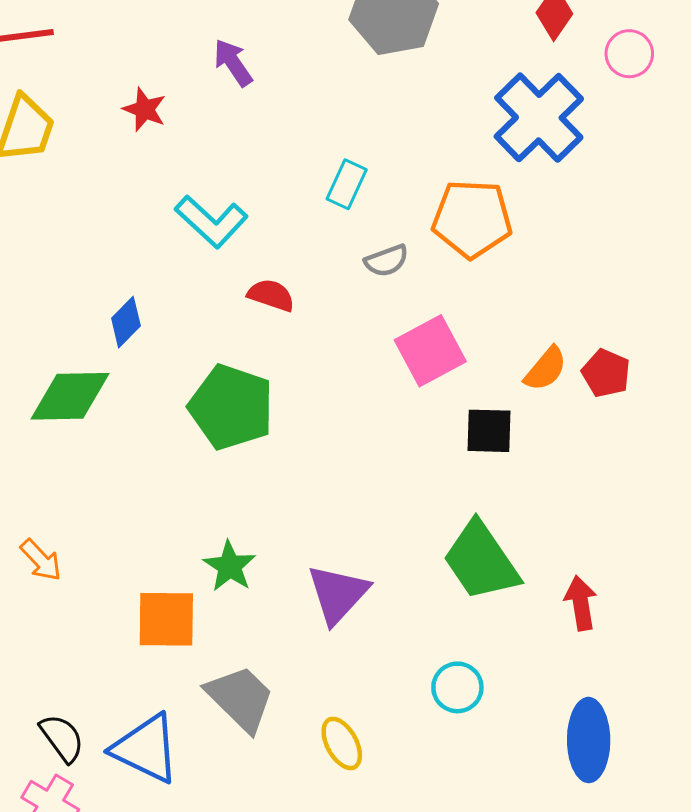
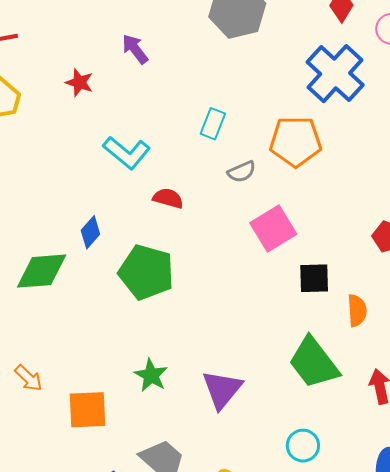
blue diamond: (126, 322) -> (90, 232), moved
orange semicircle: (546, 369) -> (357, 311), moved, turned -40
orange square: (166, 619) -> (88, 410), moved

